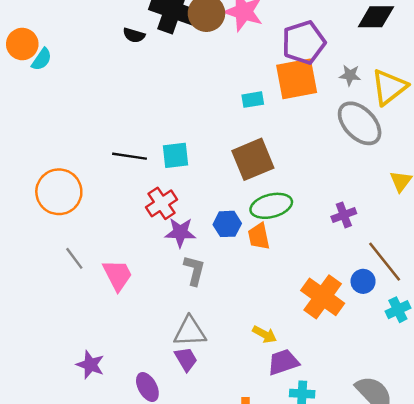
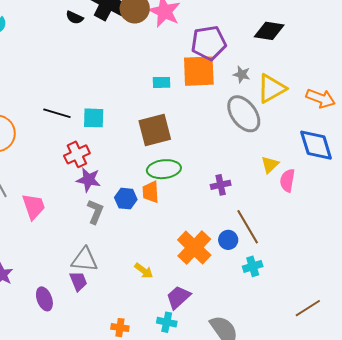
blue hexagon: (227, 224) -> (126, 199), moved
purple trapezoid: (283, 362) -> (178, 297), moved, turned -32

